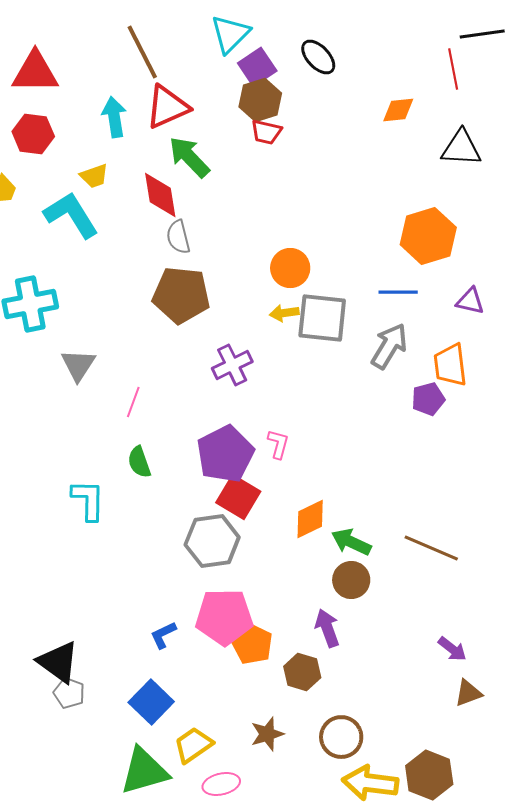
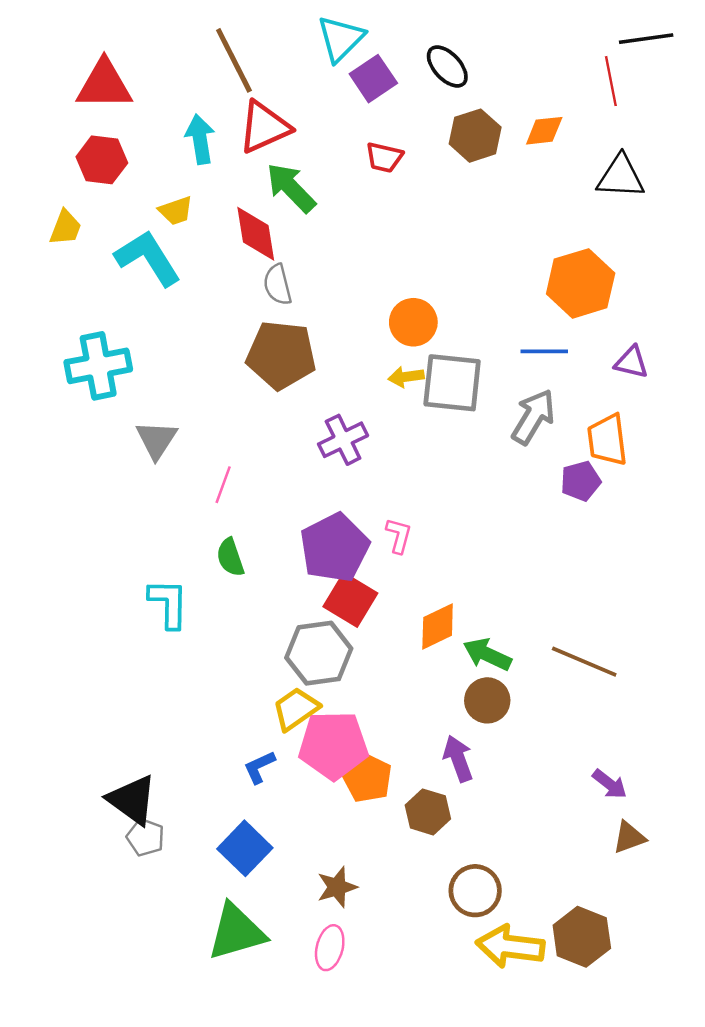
brown hexagon: (260, 100) -> (475, 136), moved
brown star: (267, 734) -> (337, 887), moved
yellow trapezoid: (193, 745) -> (296, 709), moved
pink ellipse: (221, 784) -> (330, 948), turned -63

